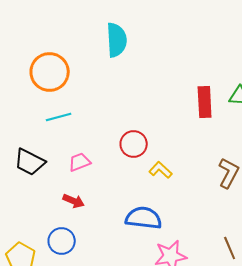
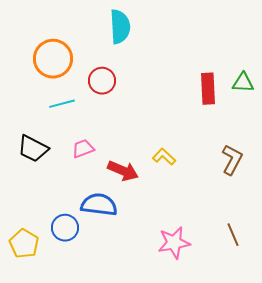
red circle: (134, 144) -> (102, 81), moved
red arrow: (74, 201) -> (123, 171), moved, size x1.4
blue semicircle: (144, 218) -> (99, 205), moved

